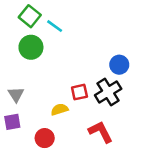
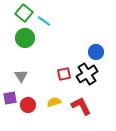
gray triangle: (16, 95) -> (21, 76), moved
yellow semicircle: (60, 109) -> (54, 102), moved
red circle: (45, 138) -> (28, 105), moved

